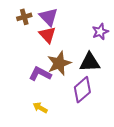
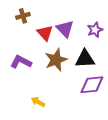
purple triangle: (49, 17) -> (65, 29), moved
purple L-shape: (40, 74) -> (21, 62), moved
purple diamond: (82, 90) -> (92, 85), moved, turned 35

